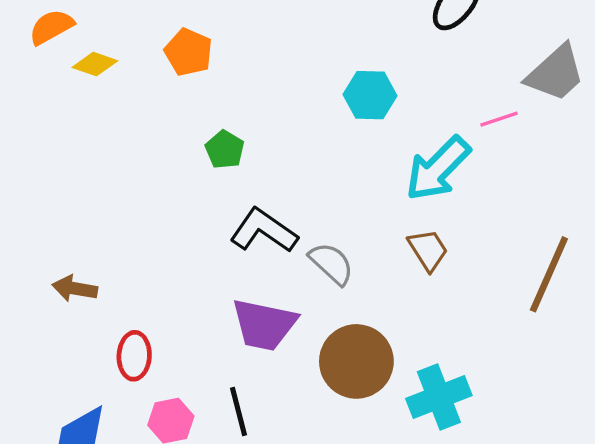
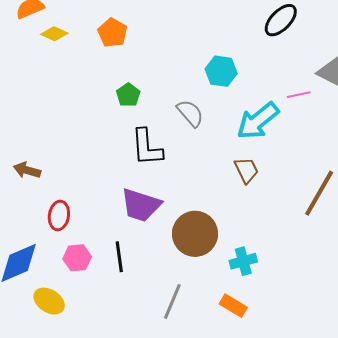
black L-shape: (264, 231) -> (147, 147), turned -135
gray semicircle: (331, 264) -> (190, 113), moved
cyan cross: (439, 397) -> (243, 261), size x0.7

